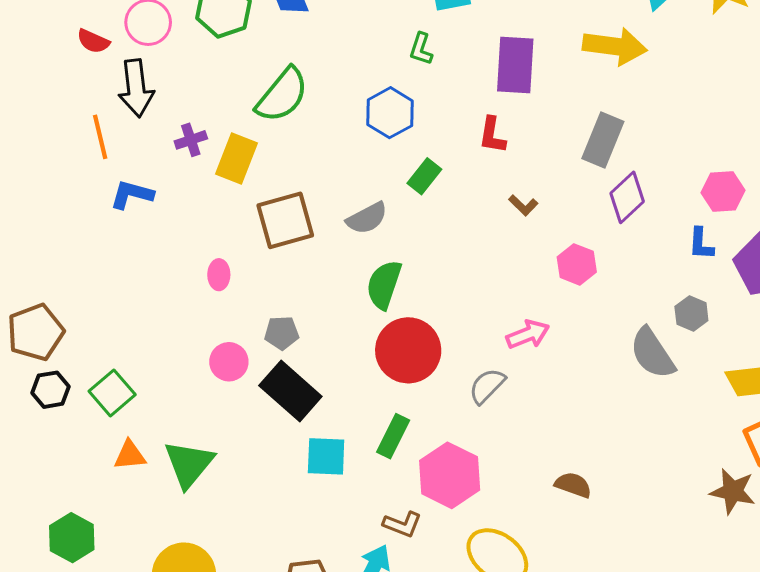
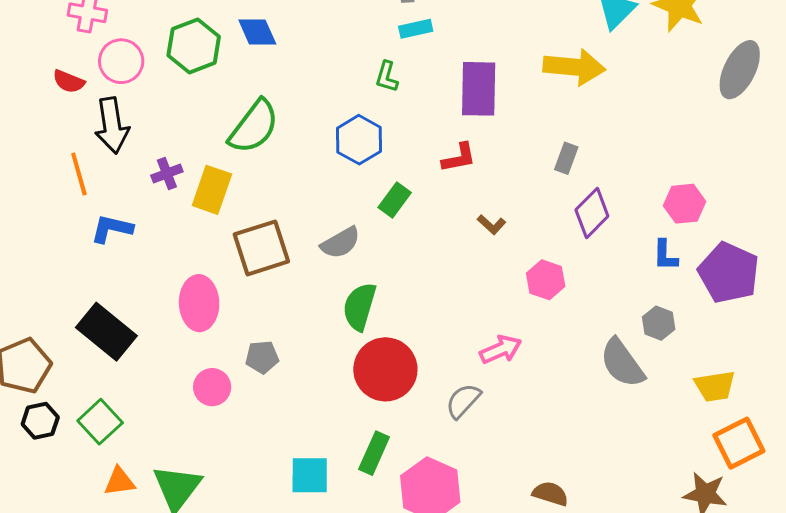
red L-shape: (492, 135) -> (459, 158), turned -108
gray rectangle: (603, 140) -> (566, 158), size x0.6
pink ellipse: (219, 275) -> (199, 303), size x1.8
black rectangle: (290, 391) -> (106, 332), moved

